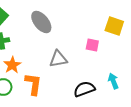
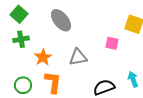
orange star: (12, 65) -> (43, 57), moved

